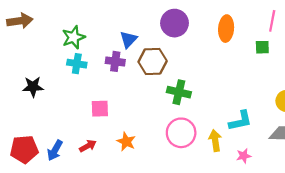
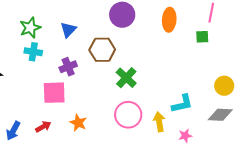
blue triangle: (128, 40) -> (68, 30), moved
purple cross: (115, 61) -> (68, 67), moved, turned -30
green cross: (179, 92) -> (126, 78), turned 30
pink square: (100, 109) -> (54, 93), size x1.4

